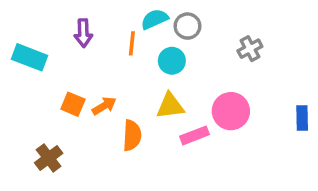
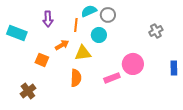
gray cross: (250, 49) -> (156, 31), moved
orange arrow: (104, 106) -> (62, 45), moved
yellow triangle: (170, 106) -> (83, 53), moved

